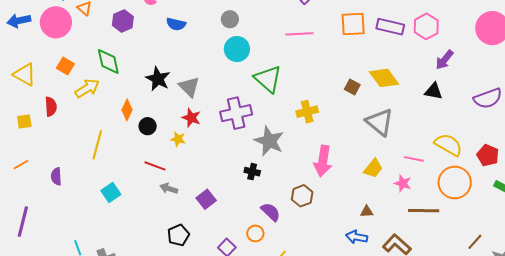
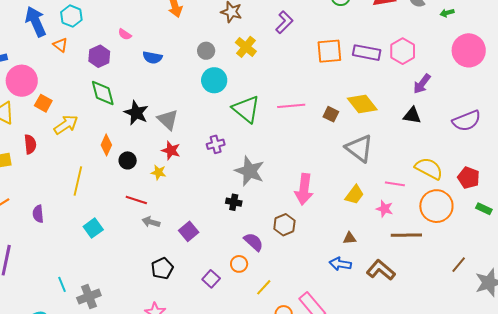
pink circle: (56, 22) -> (22, 81), moved
pink line: (299, 34) -> (291, 106), moved
green diamond: (108, 62) -> (103, 93), moved
yellow cross: (307, 112) -> (246, 47), moved, turned -35
purple cross: (236, 113) -> (216, 144), size x0.6

